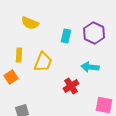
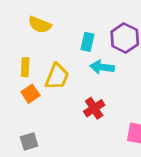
cyan arrow: (90, 67) -> (102, 67), moved
orange square: (11, 77) -> (30, 94), moved

